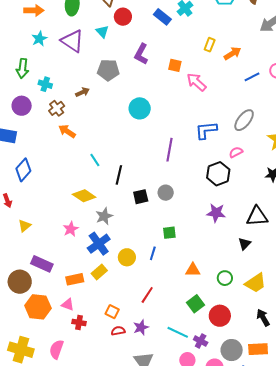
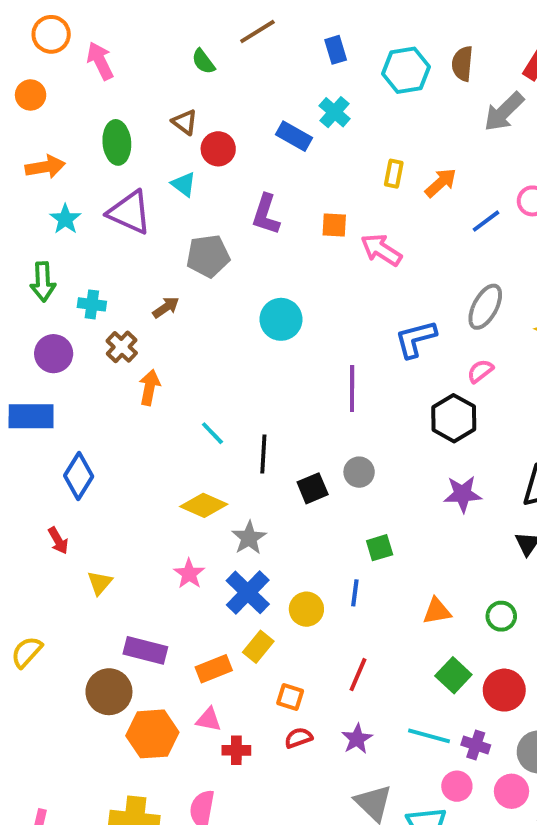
orange arrow: (67, 131) -> (150, 387), turned 78
orange square: (112, 312) -> (290, 697), moved
red semicircle: (118, 331) -> (298, 738), moved

